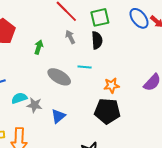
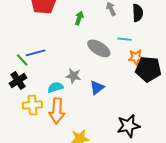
orange star: (112, 85) -> (136, 57), moved
cyan semicircle: (19, 98) -> (55, 87), moved
black pentagon: (107, 111) -> (148, 69), moved

